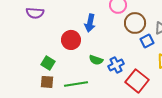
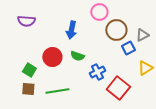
purple semicircle: (35, 13) -> (26, 21), moved
red circle: (71, 40) -> (52, 57), moved
green semicircle: (96, 60) -> (77, 56), moved

